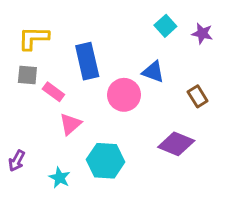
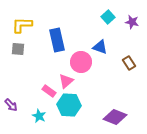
pink rectangle: (53, 92) -> (49, 91), moved
pink triangle: (70, 124) -> (66, 81), moved
purple diamond: (176, 144) -> (115, 117), moved
purple arrow: (17, 161) -> (11, 105), turned -72

